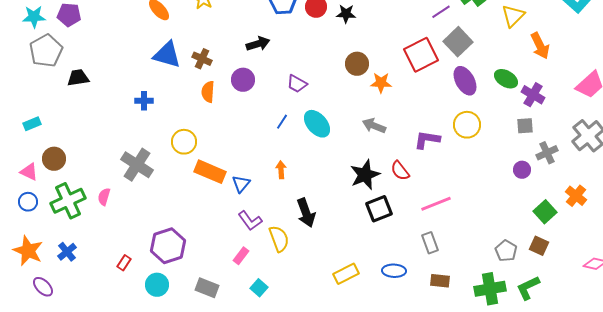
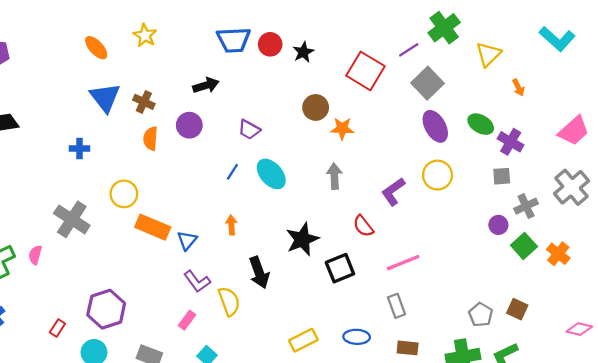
black star: (346, 14) -> (303, 52), turned -30
orange arrow: (540, 46) -> (518, 88), size x0.6
blue triangle: (167, 55) -> (105, 98), turned 36
red square: (421, 55) -> (365, 71), moved, turned -32
gray arrow: (374, 126) -> (334, 176), turned 65
purple L-shape: (427, 140) -> (393, 192), turned -44
black star: (365, 175) -> (302, 239), moved
green square: (545, 212) -> (524, 246), moved

